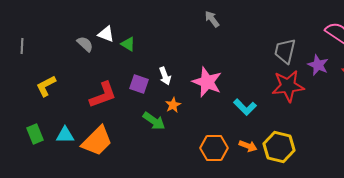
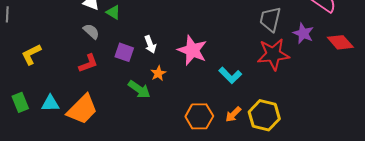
gray semicircle: (85, 44) -> (91, 31), moved
red L-shape: (103, 95) -> (88, 63), size x0.7
orange arrow: (248, 146) -> (233, 114), turned 114

